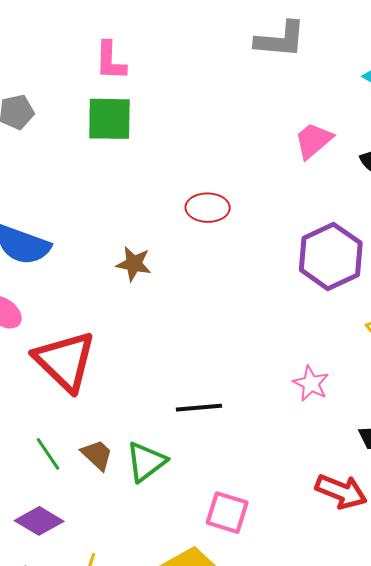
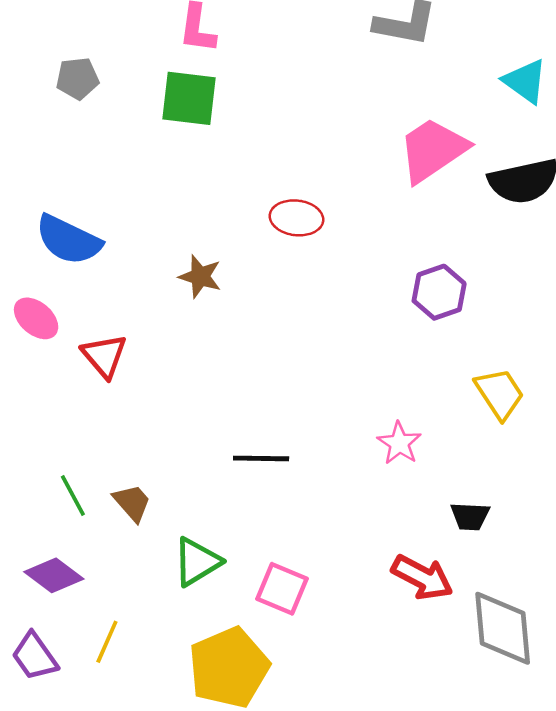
pink trapezoid: (313, 140) -> (433, 150), size x1.5
purple hexagon: (331, 256) -> (439, 292), size x0.7
red triangle: (65, 361) -> (104, 356), moved, size x0.6
green triangle: (146, 462) -> (197, 562), moved

